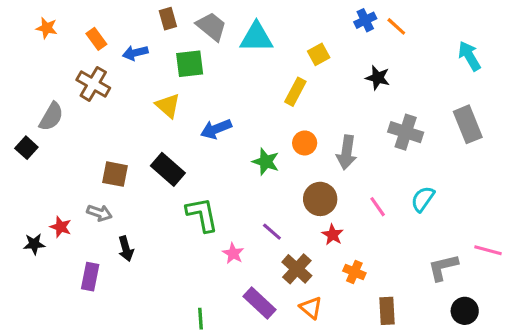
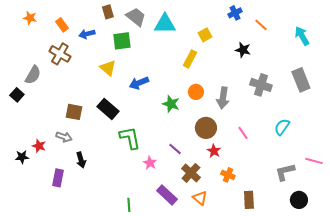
orange line: (396, 26) -> (261, 25), moved
cyan semicircle: (423, 199) -> (282, 127), moved

